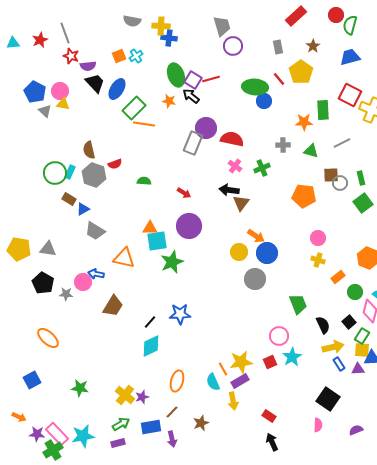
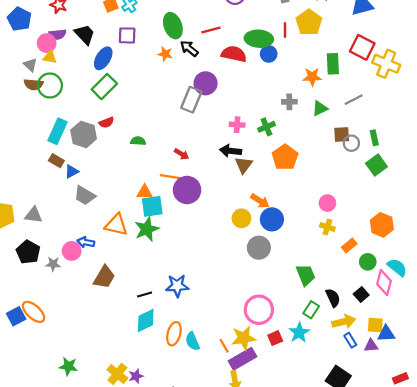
purple semicircle: (88, 66) -> (57, 34), moved
red line: (279, 79) -> (285, 30), turned 40
purple square: (193, 80) -> (127, 35), moved, turned -30
blue ellipse: (117, 89) -> (103, 58), moved
blue pentagon: (35, 92) -> (19, 19), moved
green rectangle: (134, 108) -> (104, 87), moved
orange line: (144, 124) -> (172, 177), moved
red semicircle: (232, 139) -> (234, 54), moved
brown semicircle: (89, 150) -> (34, 84), moved, turned -72
green triangle: (311, 151) -> (320, 108), turned -42
pink cross: (235, 166) -> (237, 125), turned -32
cyan rectangle: (70, 172) -> (57, 131), size x1.6
green circle: (55, 173) -> (50, 85), moved
orange pentagon: (304, 196) -> (285, 157), moved, turned 30
green star: (172, 262) -> (147, 229), moved
black line: (150, 322) -> (145, 294), turned 32
pink circle: (279, 336) -> (259, 310), moved, size x1.4
green rectangle: (362, 336) -> (311, 310), moved
blue square: (32, 380) -> (16, 316), moved
orange ellipse: (177, 381) -> (174, 334), moved
purple rectangle: (240, 381) -> (243, 359), size x1.4
cyan semicircle: (213, 382) -> (192, 341), moved

